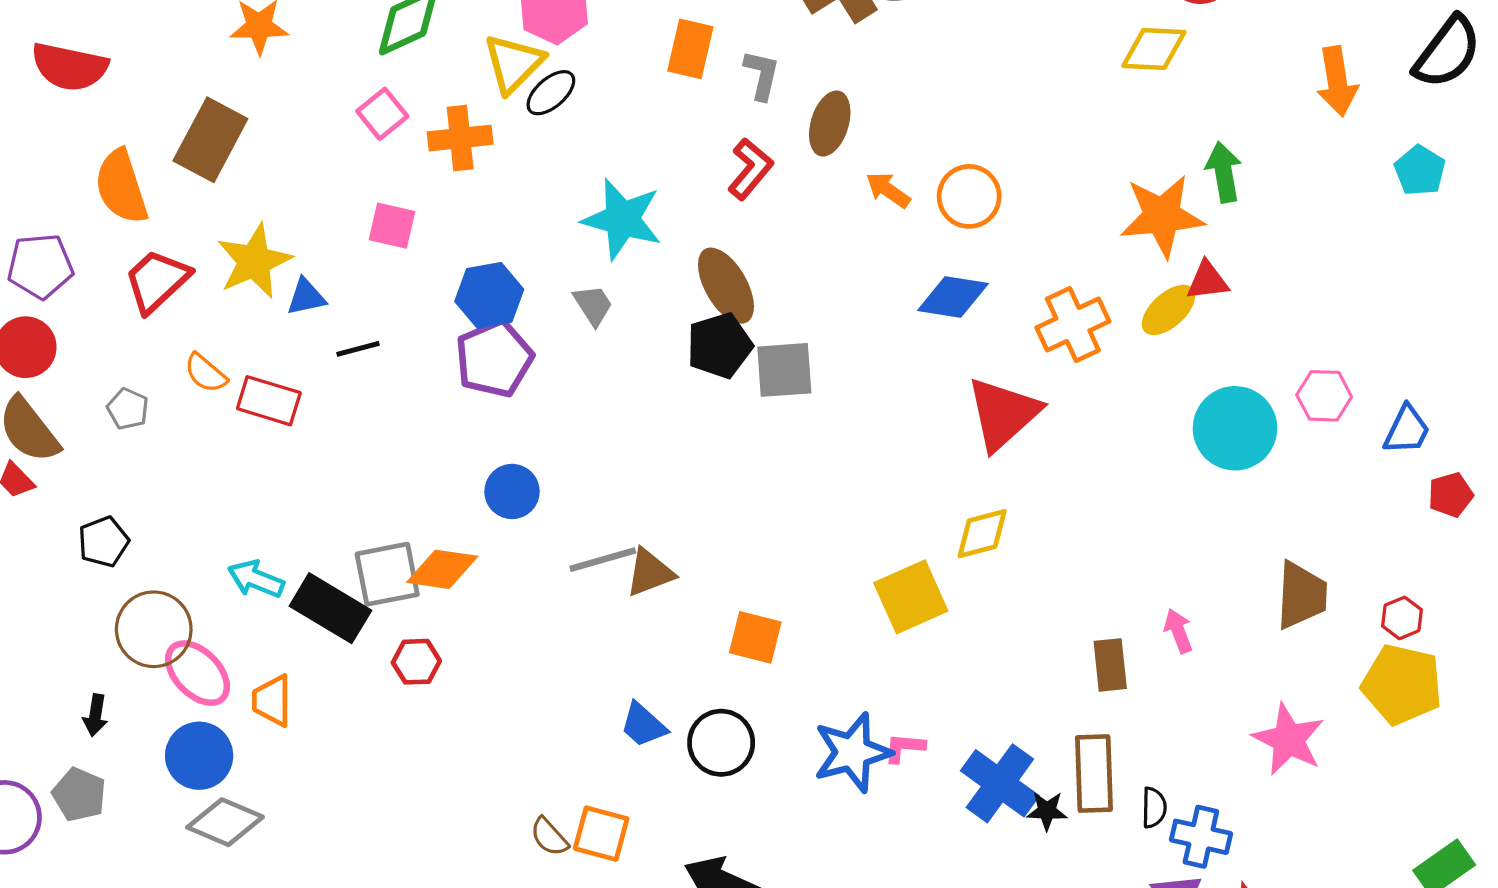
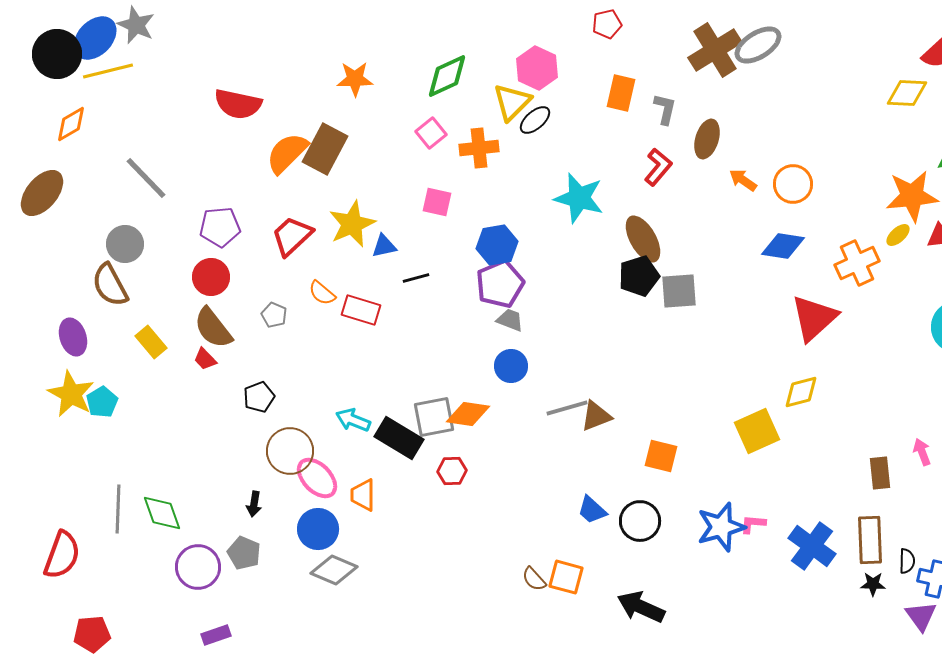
orange semicircle: (121, 187) -> (287, 153), moved, turned 63
gray trapezoid: (593, 305) -> (510, 320), moved, turned -36
yellow ellipse: (1169, 310) -> (898, 235), moved, size x0.7
black star: (1047, 811) -> (873, 584), moved

